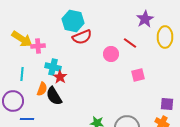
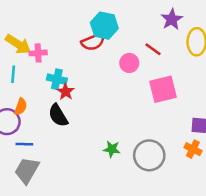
cyan hexagon: (73, 21) -> (104, 26), moved
cyan line: (22, 74) -> (13, 74), moved
pink square: (138, 75) -> (163, 89), size x1.6
orange semicircle: (42, 89) -> (21, 107), moved

